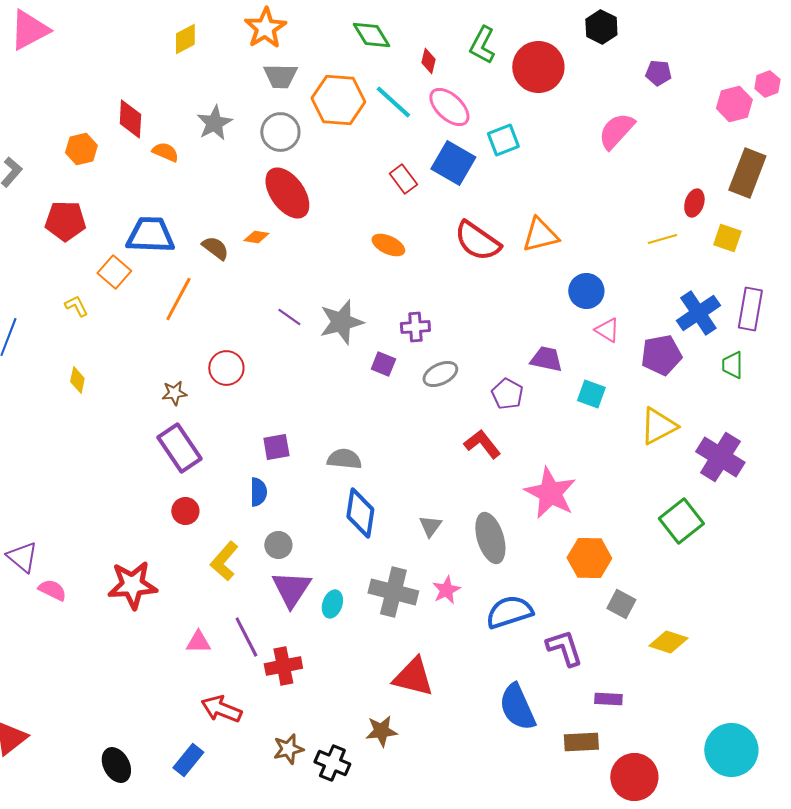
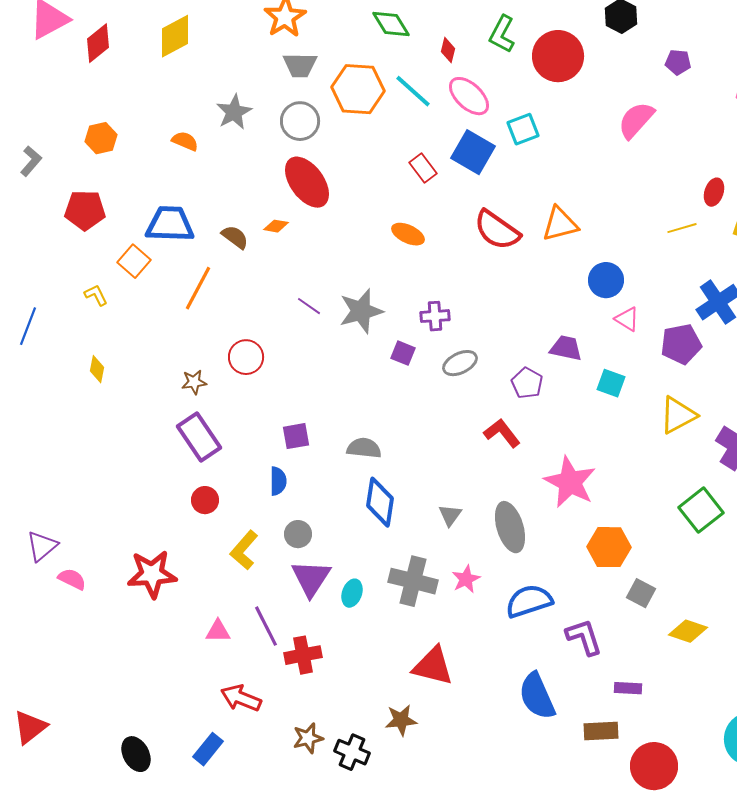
yellow diamond: (185, 39) -> (175, 36), moved, size x1.4
red diamond: (130, 119) -> (98, 43), moved, turned 48
purple triangle: (22, 557) -> (42, 546), turned 40

